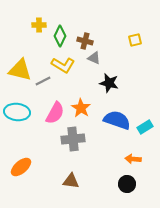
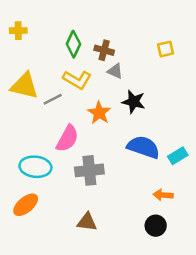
yellow cross: (39, 25) -> (18, 31), moved
orange star: (81, 108) -> (99, 113), moved
cyan ellipse: (17, 112) -> (35, 167), moved

